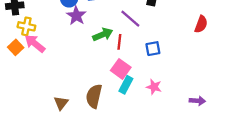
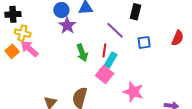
green arrow: (103, 35) -> (82, 53), moved, turned 90
blue square: (153, 49) -> (144, 42), moved
cyan rectangle: (126, 85) -> (111, 60), moved
pink star: (154, 87) -> (133, 92), size x1.5

